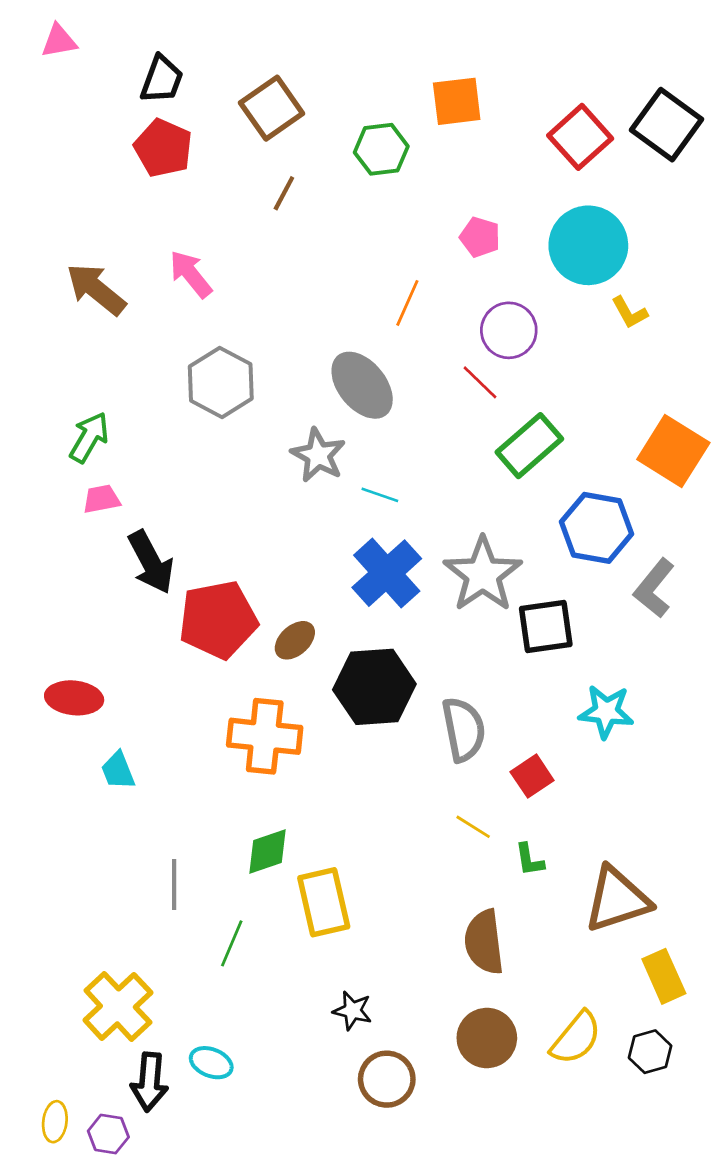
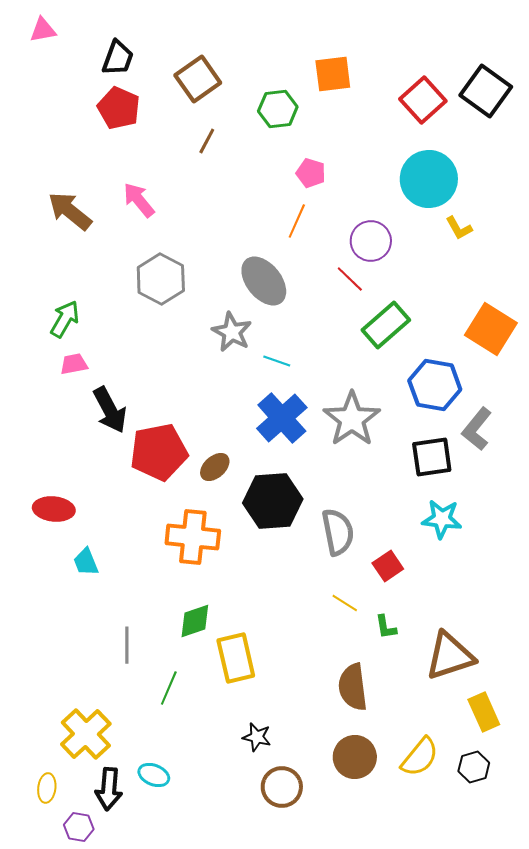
pink pentagon: (480, 237) -> (311, 173), moved
black square: (546, 627) -> (432, 457), moved
yellow ellipse: (55, 1122) -> (47, 788), moved

